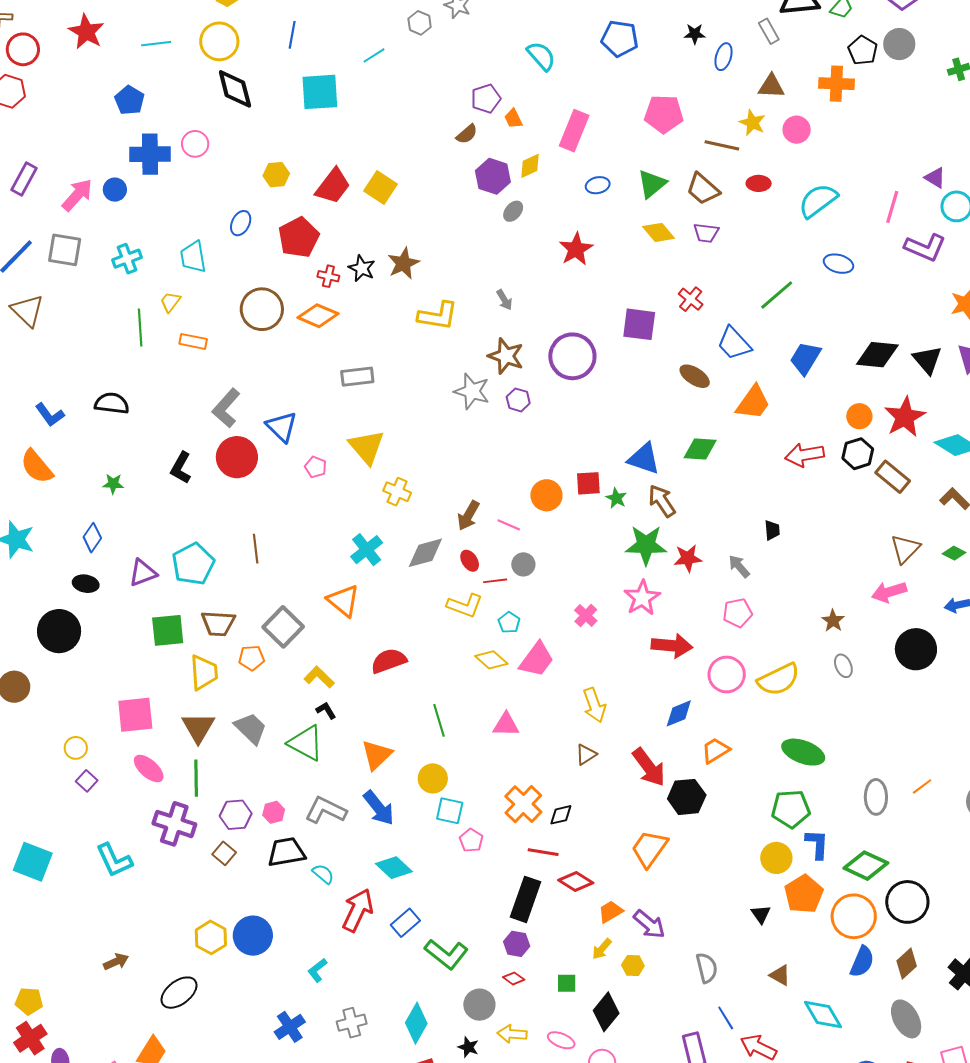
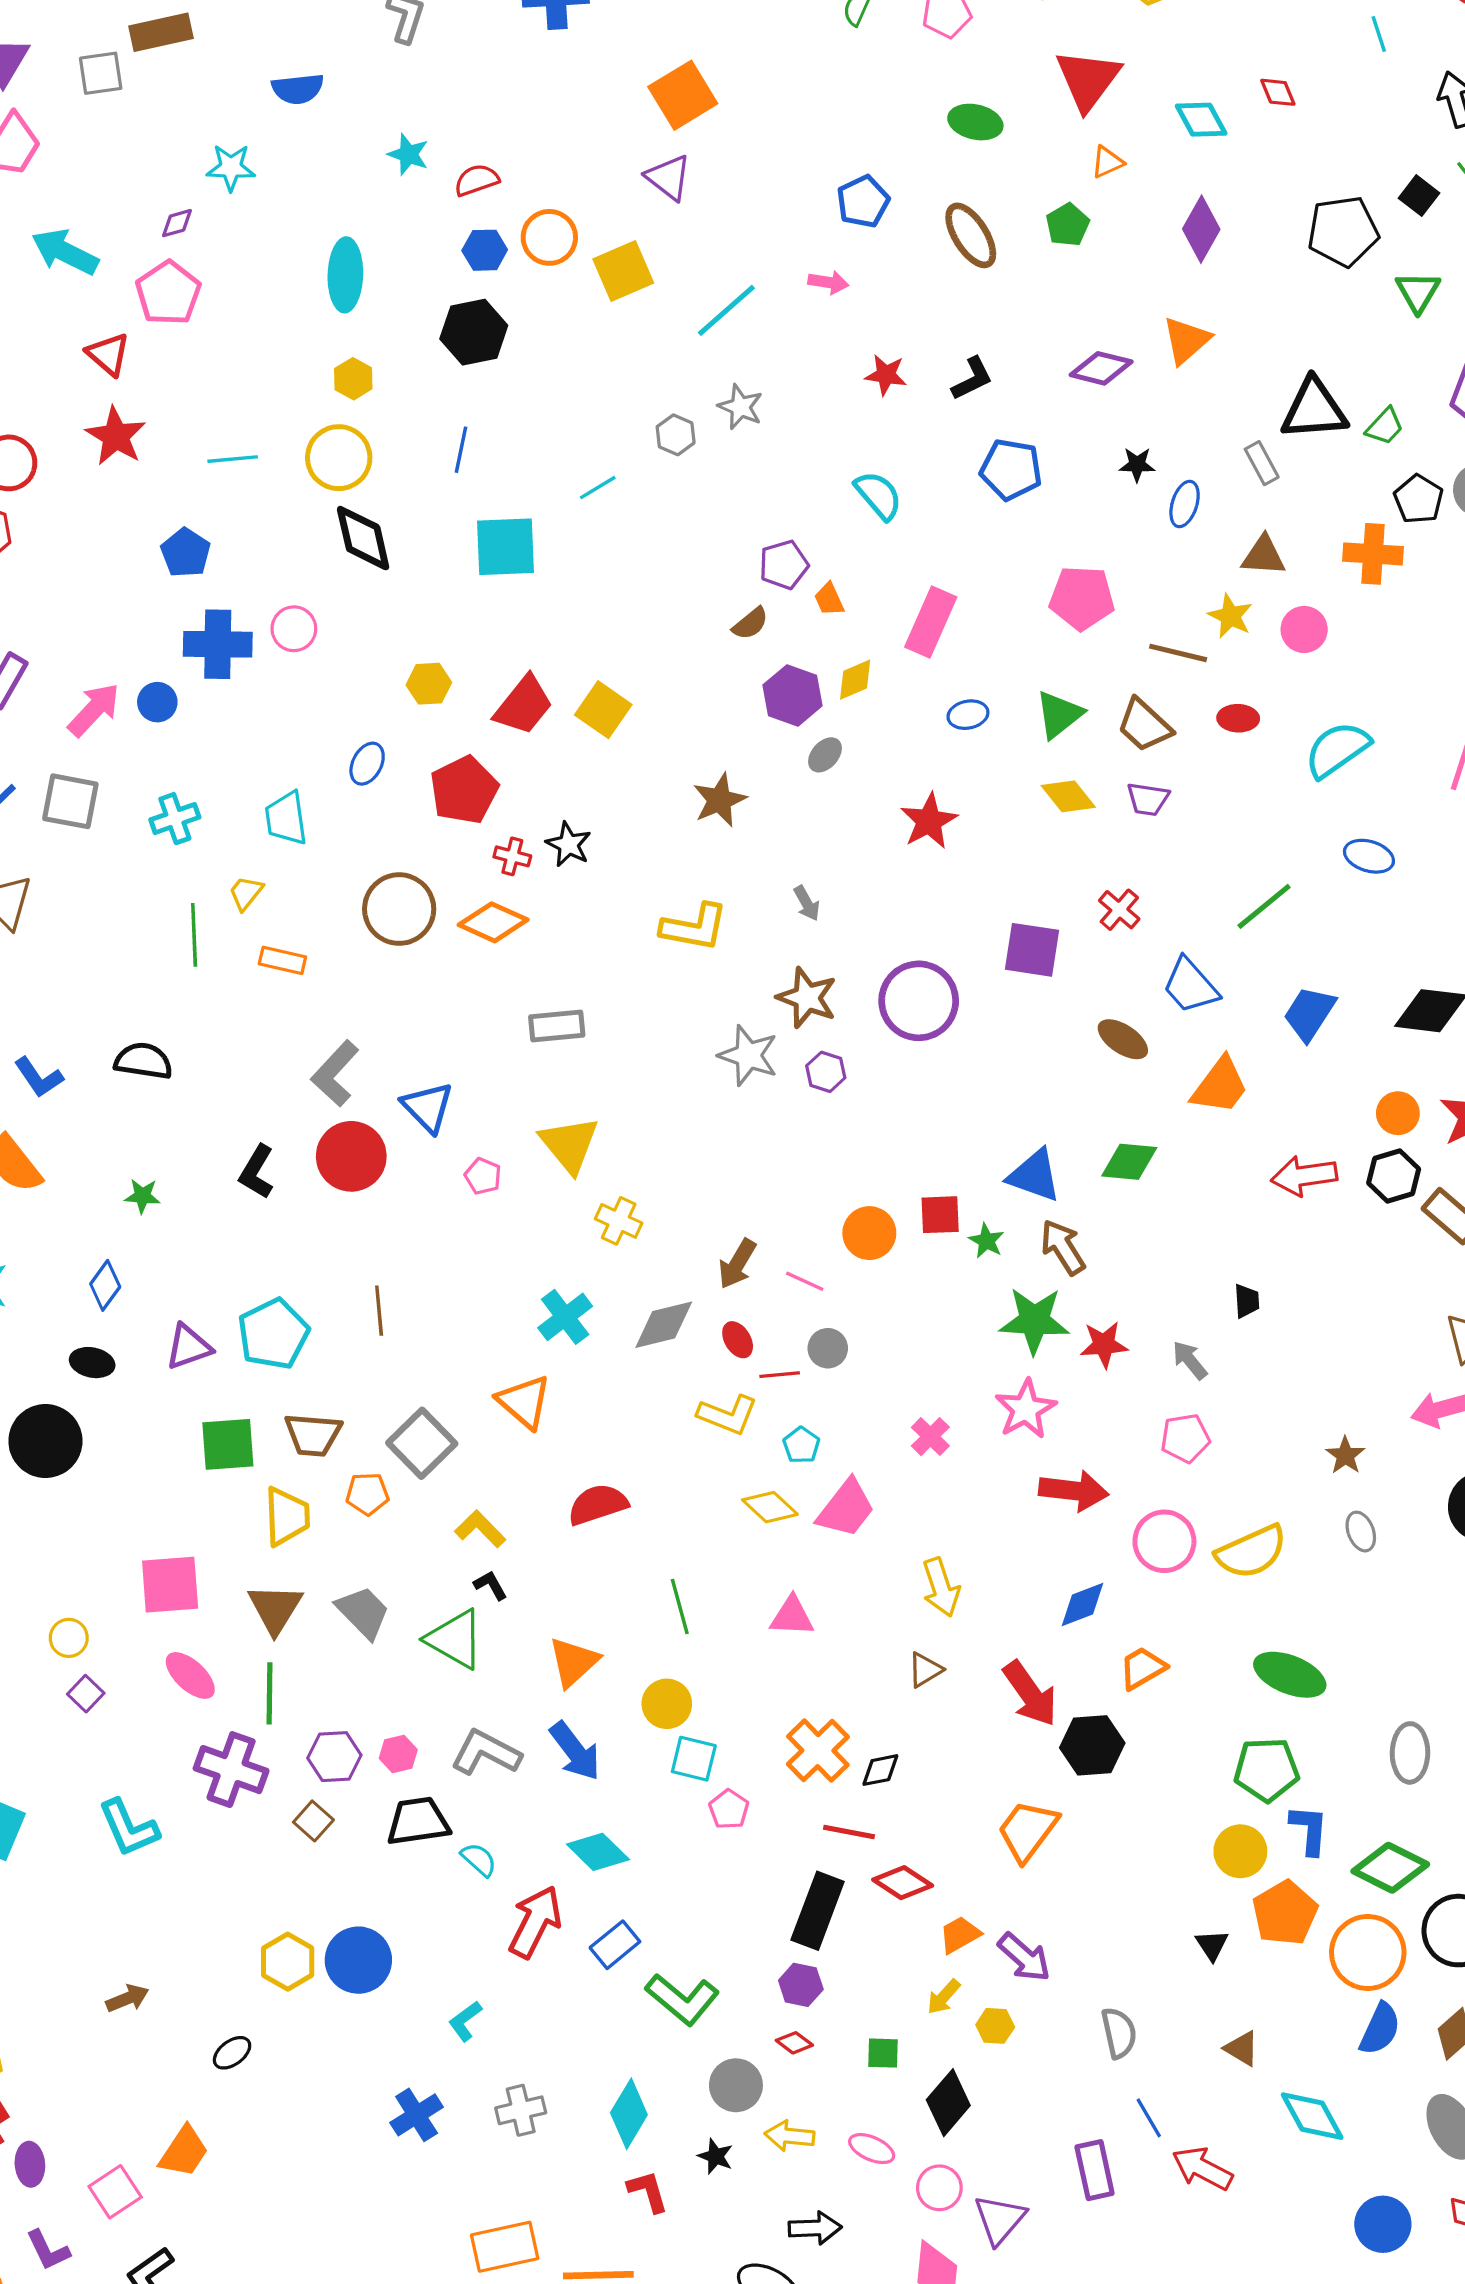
brown star: (403, 263) -> (720, 800), moved
black ellipse: (179, 993) -> (232, 2053), size x0.6

